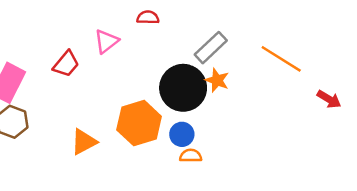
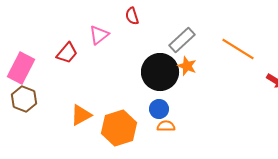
red semicircle: (148, 17) -> (132, 16), turned -108
orange hexagon: (139, 123) -> (119, 128), moved

